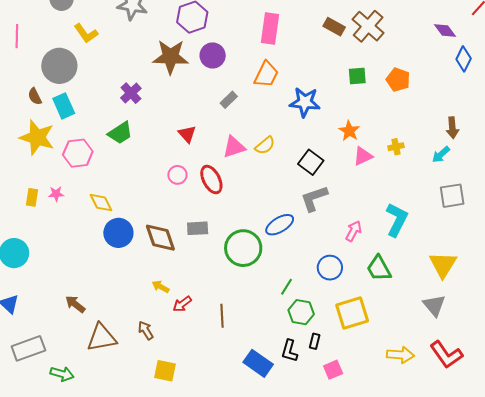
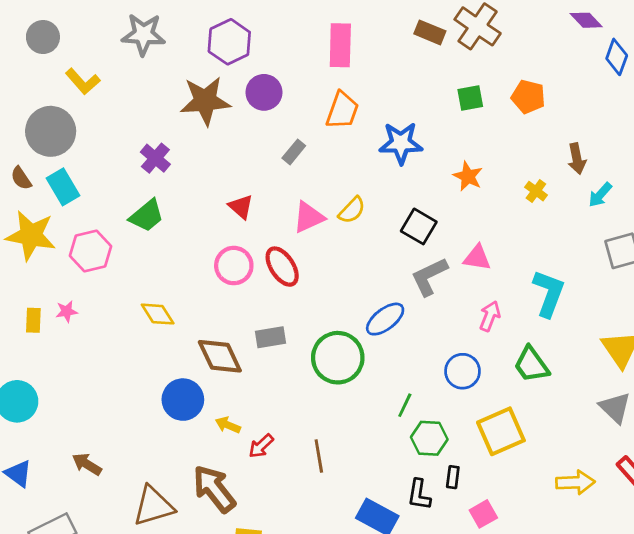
brown arrow: (452, 128) -> (577, 159), moved
yellow cross: (396, 147) -> (536, 191), turned -35
pink triangle: (363, 156) -> (477, 258), moved, turned 40
pink circle: (177, 175) -> (234, 266), size x1.4
yellow diamond: (101, 203) -> (158, 314), moved
blue circle: (118, 233) -> (183, 400), moved
brown arrow: (75, 304) -> (87, 464), moved
brown arrow: (146, 330) -> (214, 489), size x1.8

